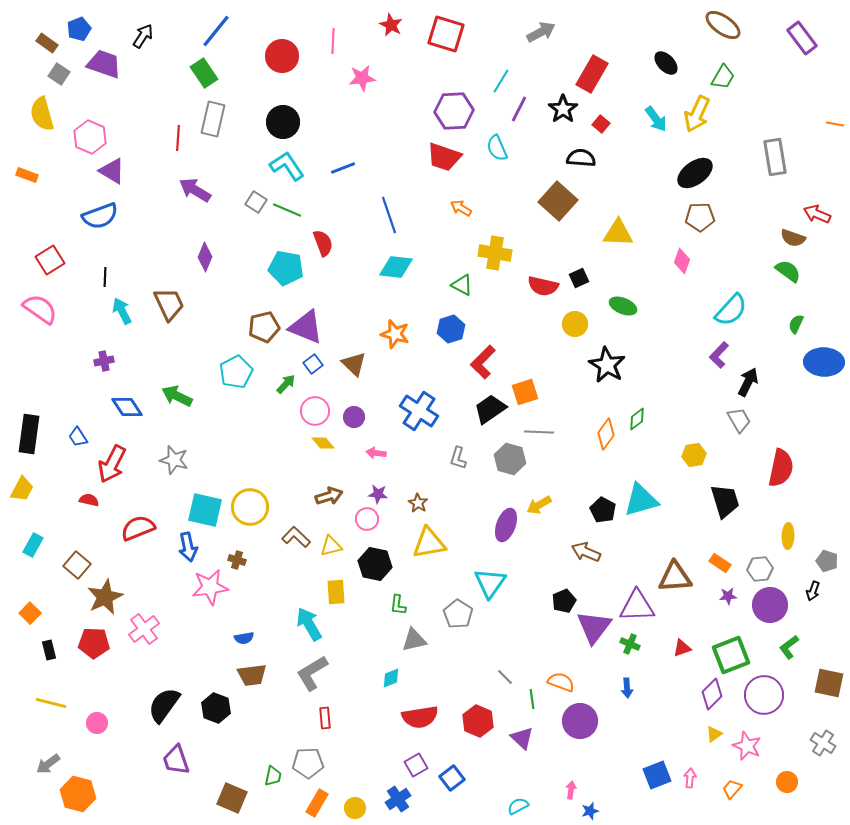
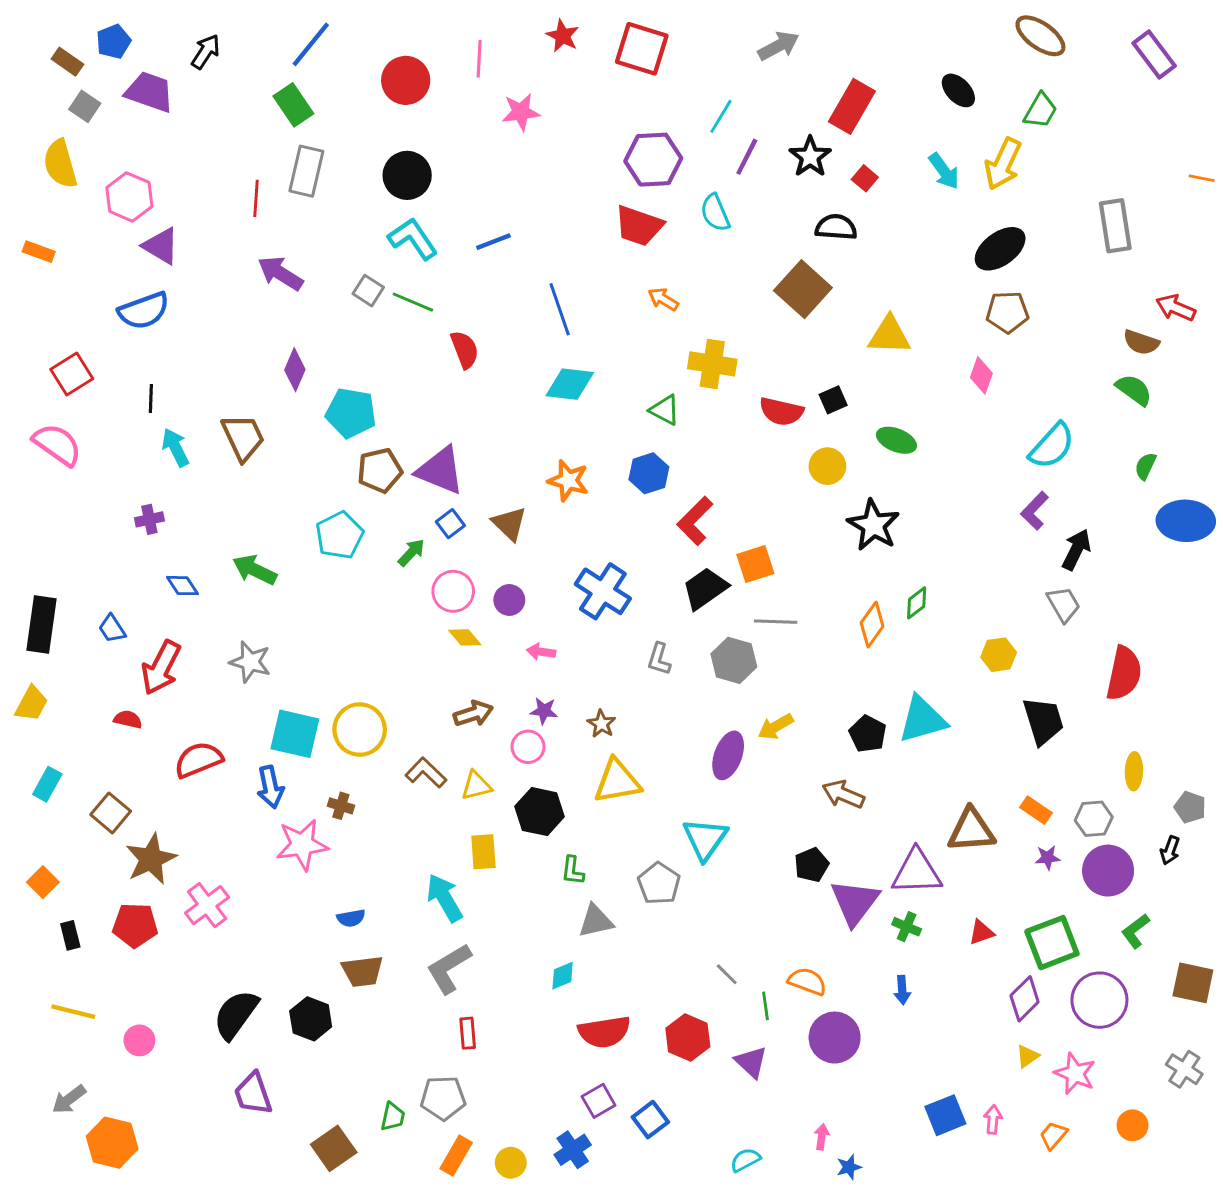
cyan pentagon: (286, 268) -> (351, 413), moved
blue diamond: (127, 407) -> (183, 586), size x0.7
brown square: (232, 798) -> (334, 1148), turned 32

